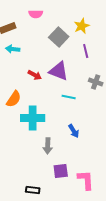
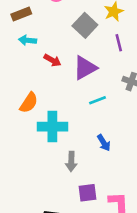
purple triangle: (59, 71) -> (85, 68), turned -50
red arrow: (35, 75) -> (52, 60), moved
cyan line: (69, 97) -> (97, 100), turned -32

